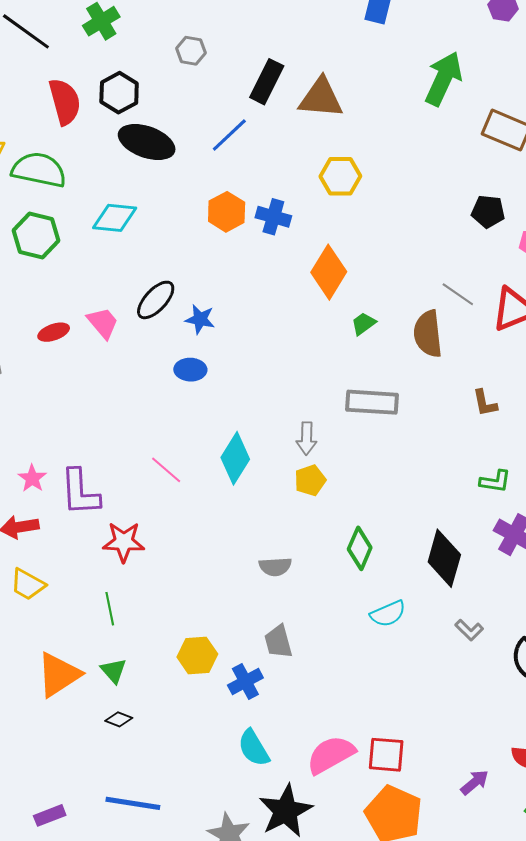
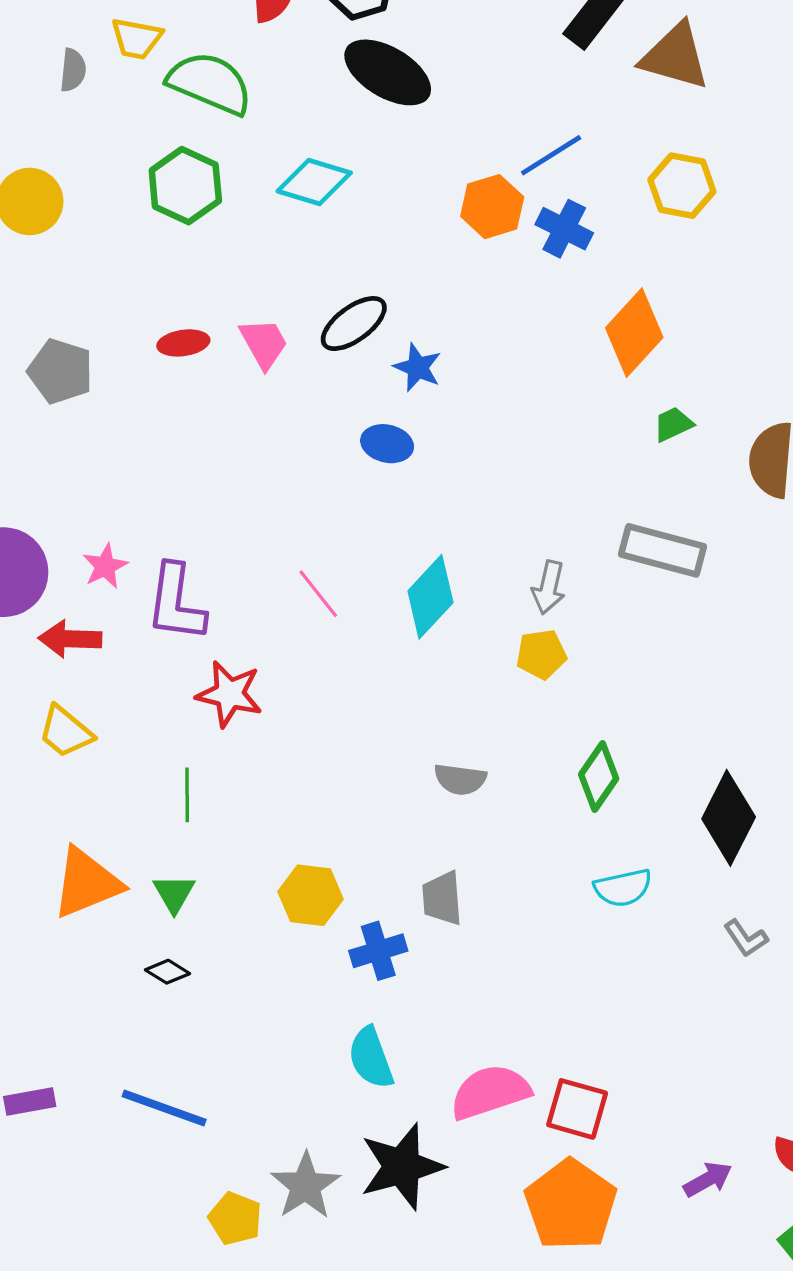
blue line: (229, 135) -> (551, 155), moved

